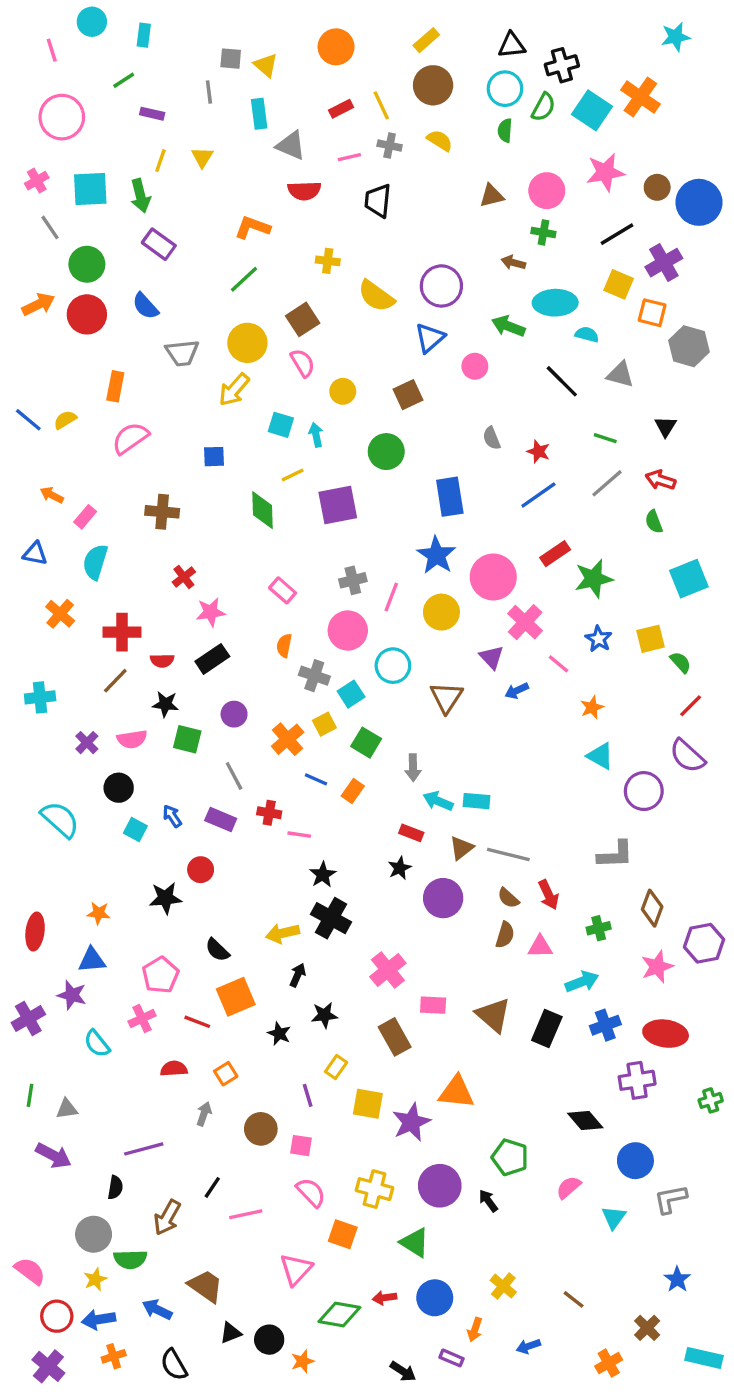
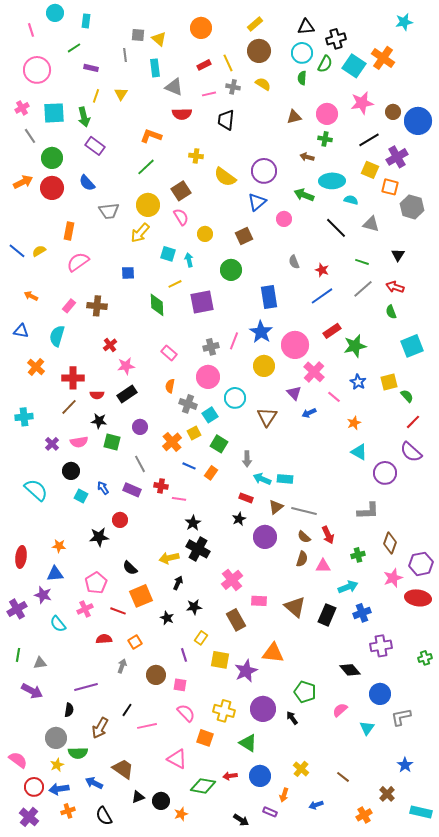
pink rectangle: (85, 517) -> (69, 306), moved
pink line: (391, 597) -> (234, 341), moved
red ellipse: (666, 1034) -> (418, 598), moved
pink triangle: (296, 1269) -> (177, 759), turned -45

